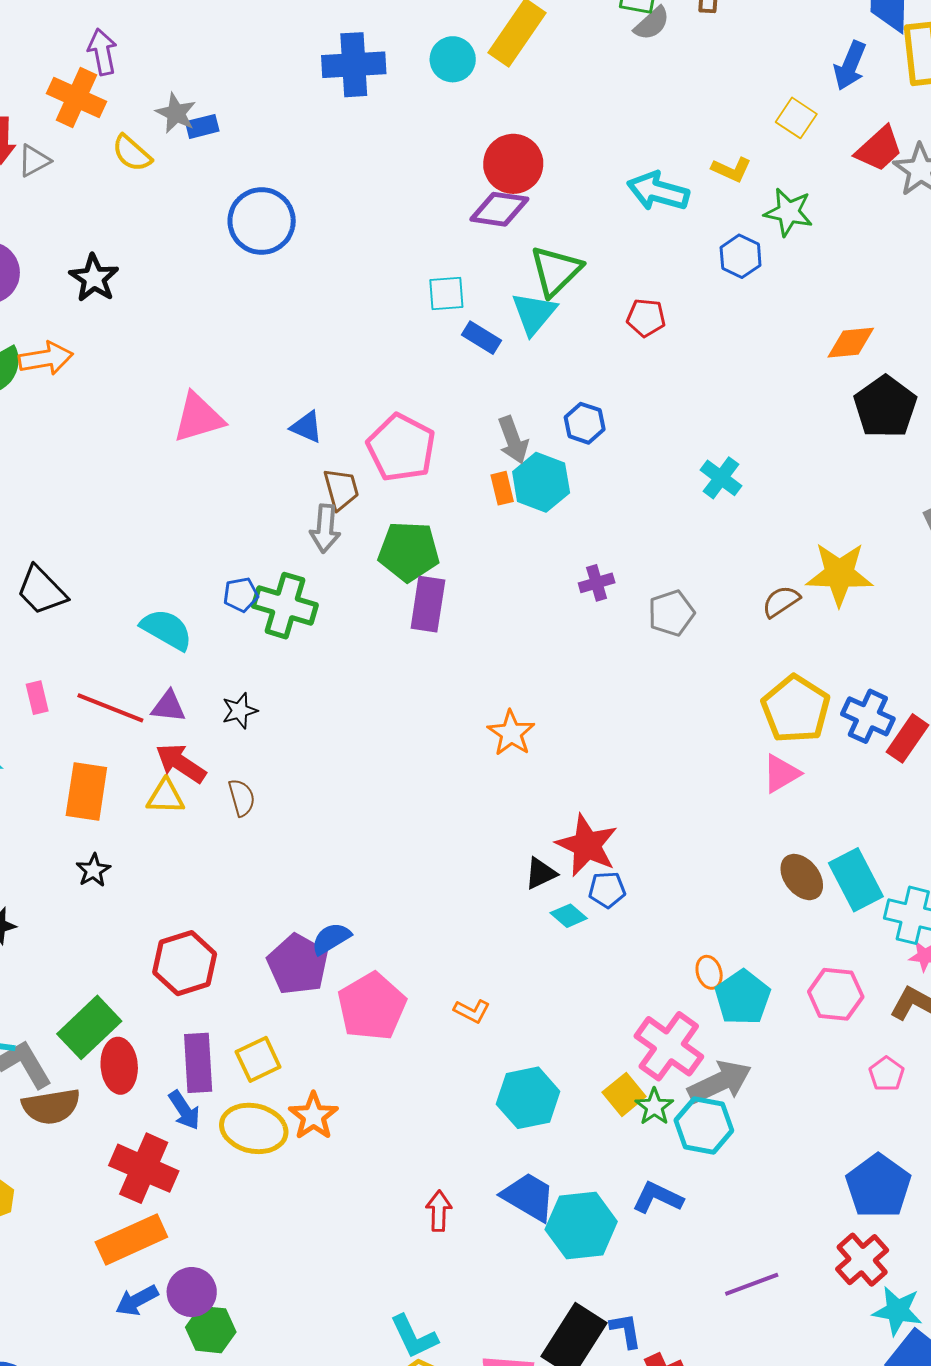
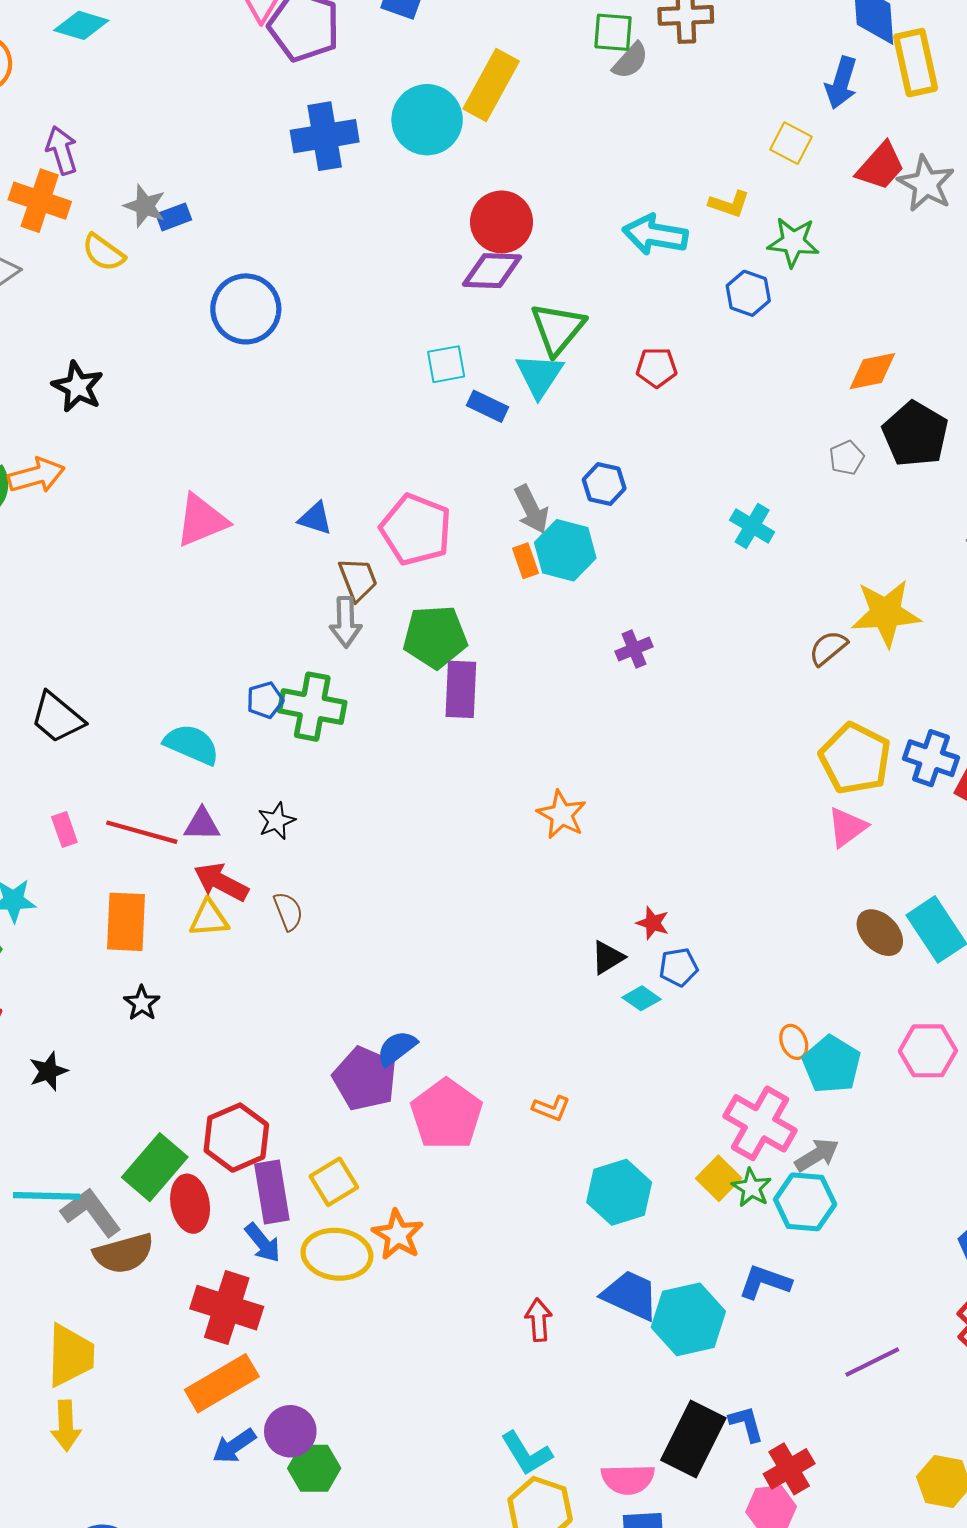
cyan circle: (453, 59) -> (427, 120), size x1.5
gray pentagon: (671, 613) -> (847, 458), moved, size x0.7
red star: (587, 845) -> (653, 923), size x0.5
red hexagon: (185, 963) -> (236, 1138), moved
gray arrow: (720, 1082) -> (817, 1155), size x0.7

